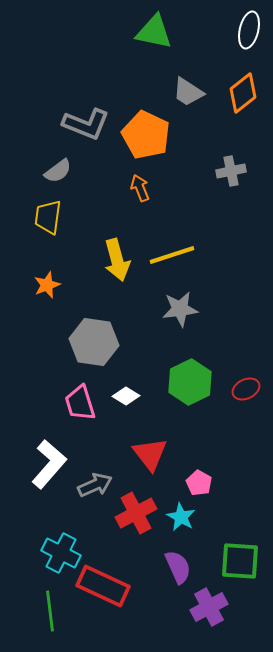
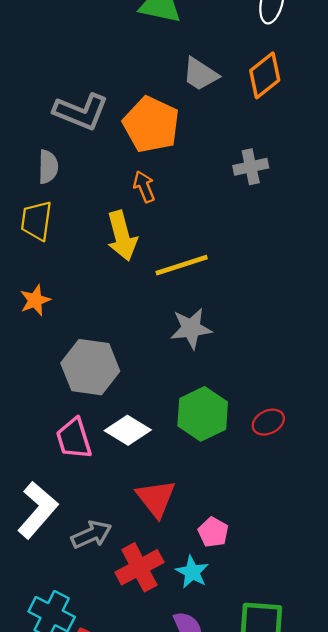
gray semicircle: (58, 171) -> (48, 167), turned -52
yellow arrow: (117, 260) -> (122, 236), moved
white diamond: (126, 396) -> (128, 430), size x1.4

